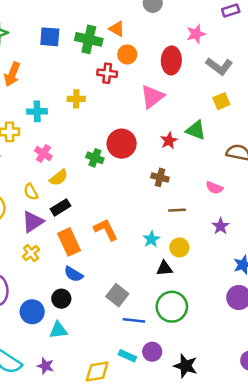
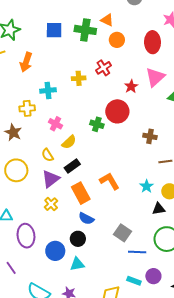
red cross: (107, 73) -> (103, 68), moved, turned -35
pink triangle: (152, 97) -> (155, 77), moved
red star: (169, 141) -> (131, 86), moved

